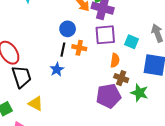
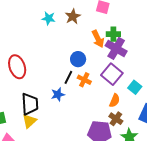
purple square: (105, 35) -> (112, 74), turned 30
black trapezoid: (22, 77) -> (30, 104), moved
yellow triangle: (36, 103) -> (29, 121), turned 35

